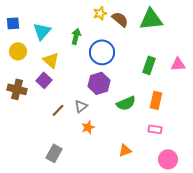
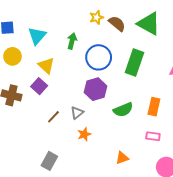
green triangle: (151, 19) -> (149, 24), turned 35
green rectangle: (149, 65) -> (134, 63), moved, size x1.4

